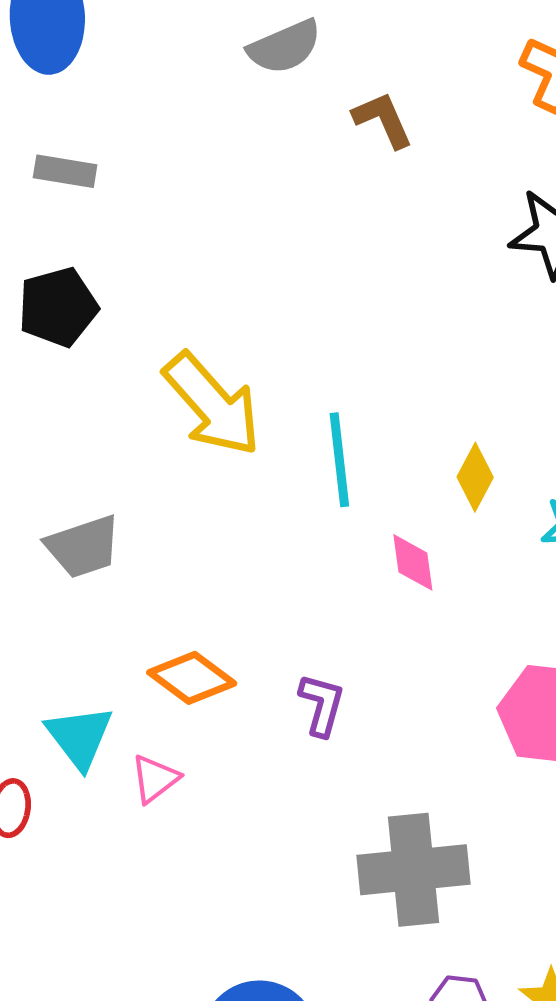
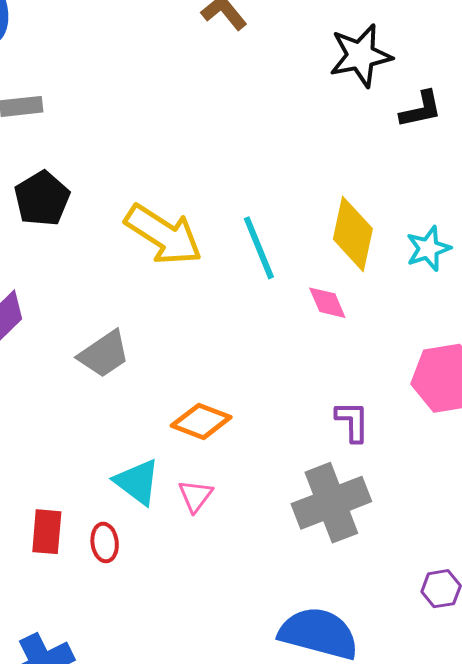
yellow diamond: (475, 477) -> (353, 234), size x1.6
purple L-shape: (322, 705) -> (352, 421), moved
gray cross: (413, 870) -> (331, 503), moved

